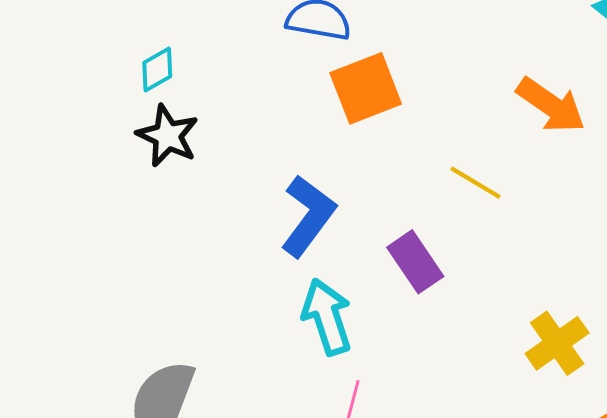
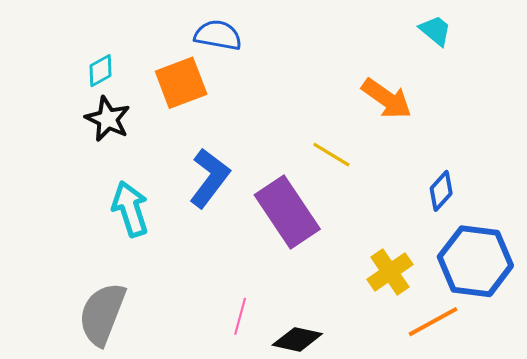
orange square: (366, 88) -> (181, 83), moved
purple rectangle: (415, 262) -> (287, 212), size x1.6
cyan arrow: (327, 317) -> (130, 209), moved

